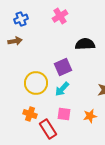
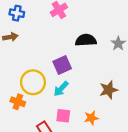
blue cross: (21, 19) -> (17, 13), turned 32
orange cross: (30, 114) -> (18, 102), moved

